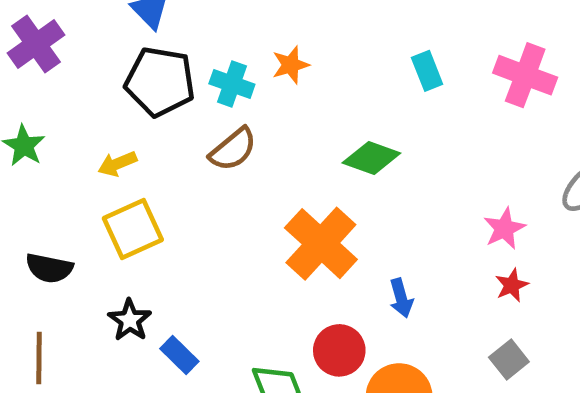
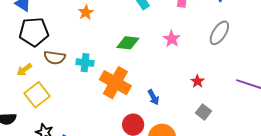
cyan cross: (232, 84) -> (85, 63), moved
brown semicircle: (233, 149) -> (55, 58), moved, turned 60
pink star: (504, 228) -> (172, 39), moved

